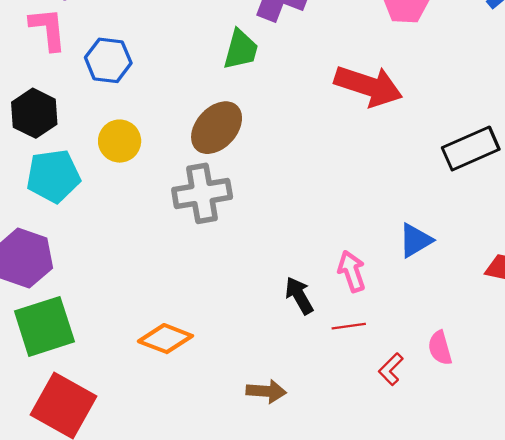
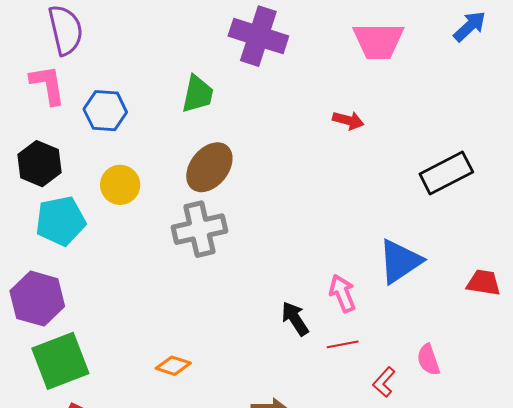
green trapezoid: (241, 50) -> (198, 94), moved
red arrow: (368, 86) -> (348, 120), size x0.5
blue triangle: (415, 240) -> (400, 261), size x1.4
orange diamond: (165, 339) -> (173, 366), size x0.7

